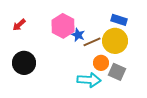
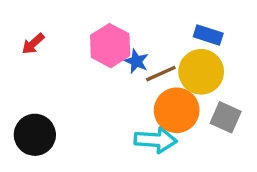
black circle: (24, 63) -> (35, 135), moved
orange circle: (101, 63) -> (177, 110), size x1.6
gray square: (117, 72) -> (226, 117), moved

